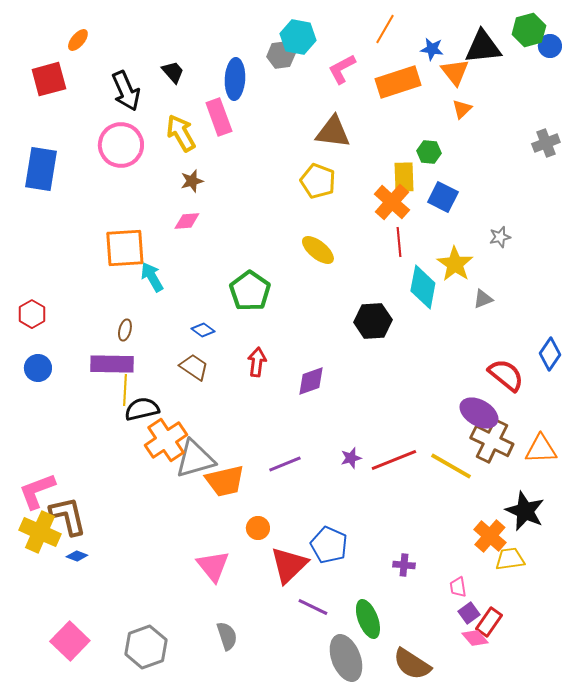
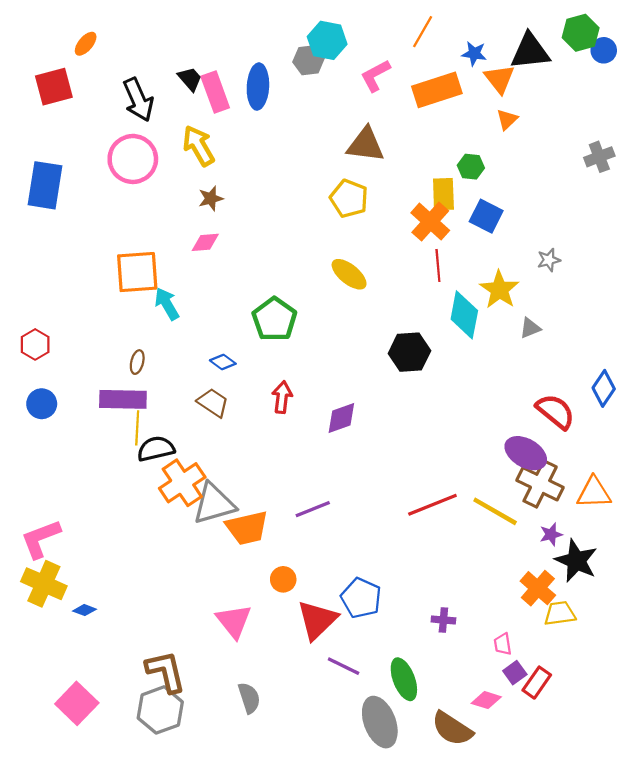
pink rectangle: (219, 117) -> (215, 92), moved
purple star: (351, 458) -> (551, 534), moved
brown L-shape: (68, 516) -> (166, 672), moved
pink diamond: (475, 638) -> (486, 700), moved, turned -32

